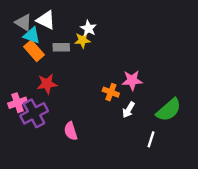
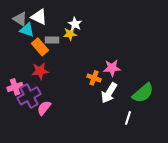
orange rectangle: (34, 51) -> (40, 47), moved
white arrow: (129, 110) -> (109, 93), size x1.5
pink semicircle: (71, 131) -> (44, 108), moved, turned 56

